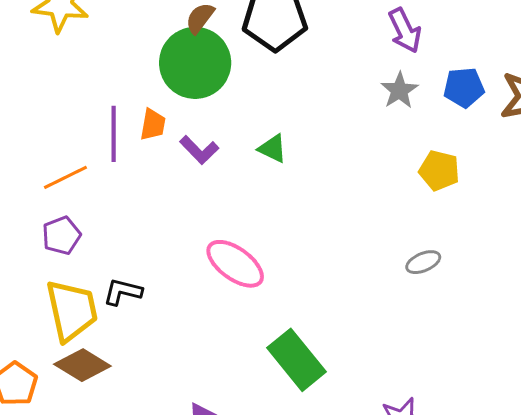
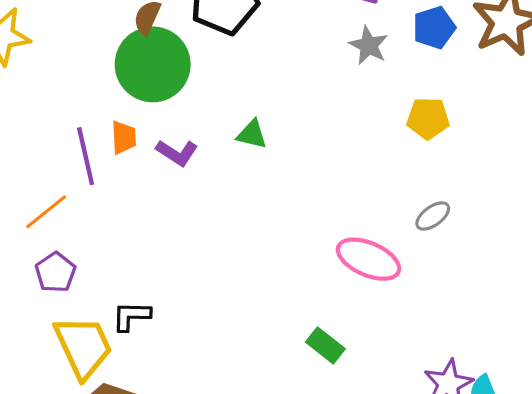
pink ellipse: (235, 264) -> (369, 259), moved
green rectangle: (297, 360) -> (325, 345), size x0.6

